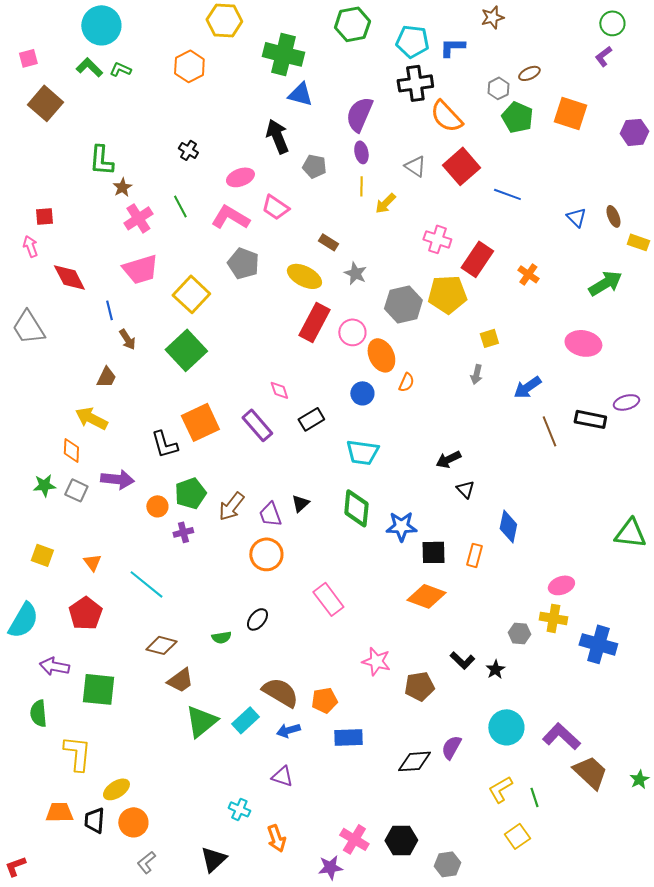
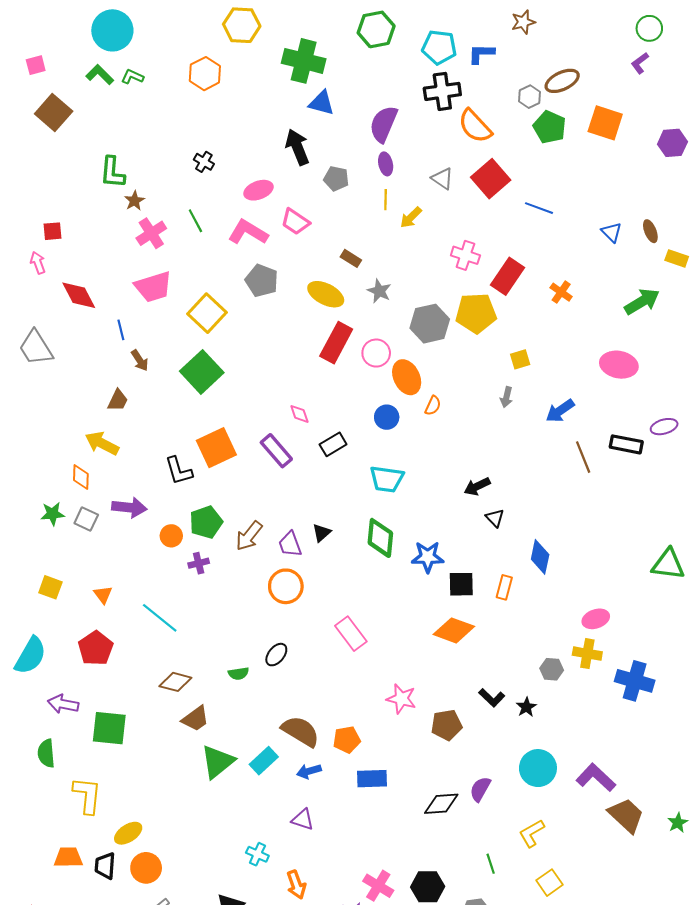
brown ellipse: (529, 73) -> (562, 81), size x1.5
green line: (534, 797) -> (491, 864), moved

